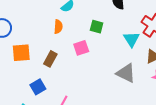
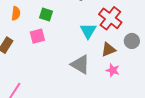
green square: (97, 27) -> (46, 14), moved

